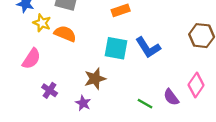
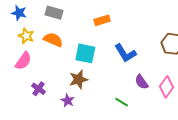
yellow star: (42, 23) -> (26, 36), moved
cyan square: (116, 48) -> (85, 53), moved
purple semicircle: (171, 97) -> (141, 82), moved

